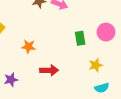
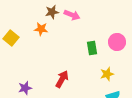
orange star: (28, 47) -> (41, 29), moved
red arrow: (49, 70) -> (62, 79), turned -60

